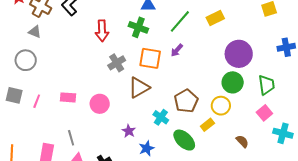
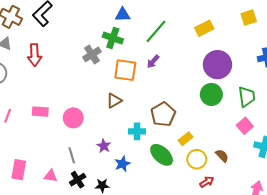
yellow rectangle: (215, 18) -> (204, 28), moved
red arrow: (102, 31) -> (35, 55), moved
gray cross: (117, 63) -> (92, 54), moved
brown triangle: (139, 88) -> (114, 101), size x0.7
yellow circle: (221, 106) -> (197, 159), moved
cyan cross: (161, 117) -> (137, 131), turned -35
gray line: (71, 138) -> (72, 155), moved

